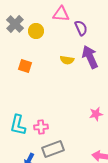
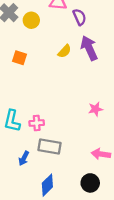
yellow semicircle: (67, 60) -> (64, 51), turned -56
gray rectangle: (53, 149) -> (50, 147), turned 30

